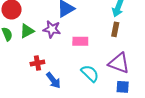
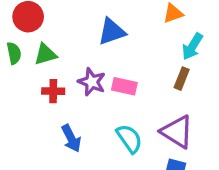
purple star: (52, 29) -> (92, 82), moved
red cross: (37, 63) -> (53, 91), moved

